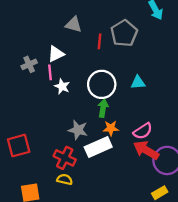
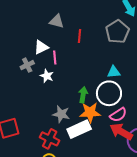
gray pentagon: (124, 33) -> (117, 32), moved
gray cross: (29, 64) -> (27, 65), moved
pink line: (50, 72) -> (55, 57), moved
white circle: (102, 84) -> (109, 93), moved
orange star: (111, 128) -> (90, 112), size x1.5

